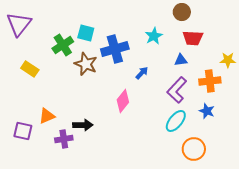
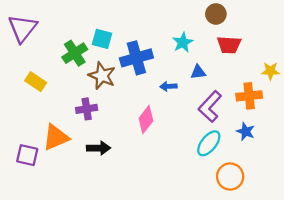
blue triangle: (181, 60) -> (198, 72), moved
blue arrow: (142, 73) -> (168, 86), turned -136
orange triangle: (47, 116) -> (56, 137), size x1.4
purple cross: (64, 139) -> (87, 109), moved

